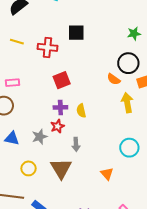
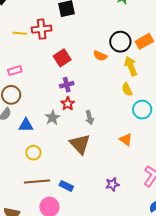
yellow line: (17, 42) -> (20, 33), moved
black circle: (128, 63) -> (120, 42), moved
orange semicircle: (114, 79) -> (100, 56), moved
yellow semicircle: (81, 111) -> (127, 89), moved
yellow circle: (29, 168) -> (33, 153), moved

